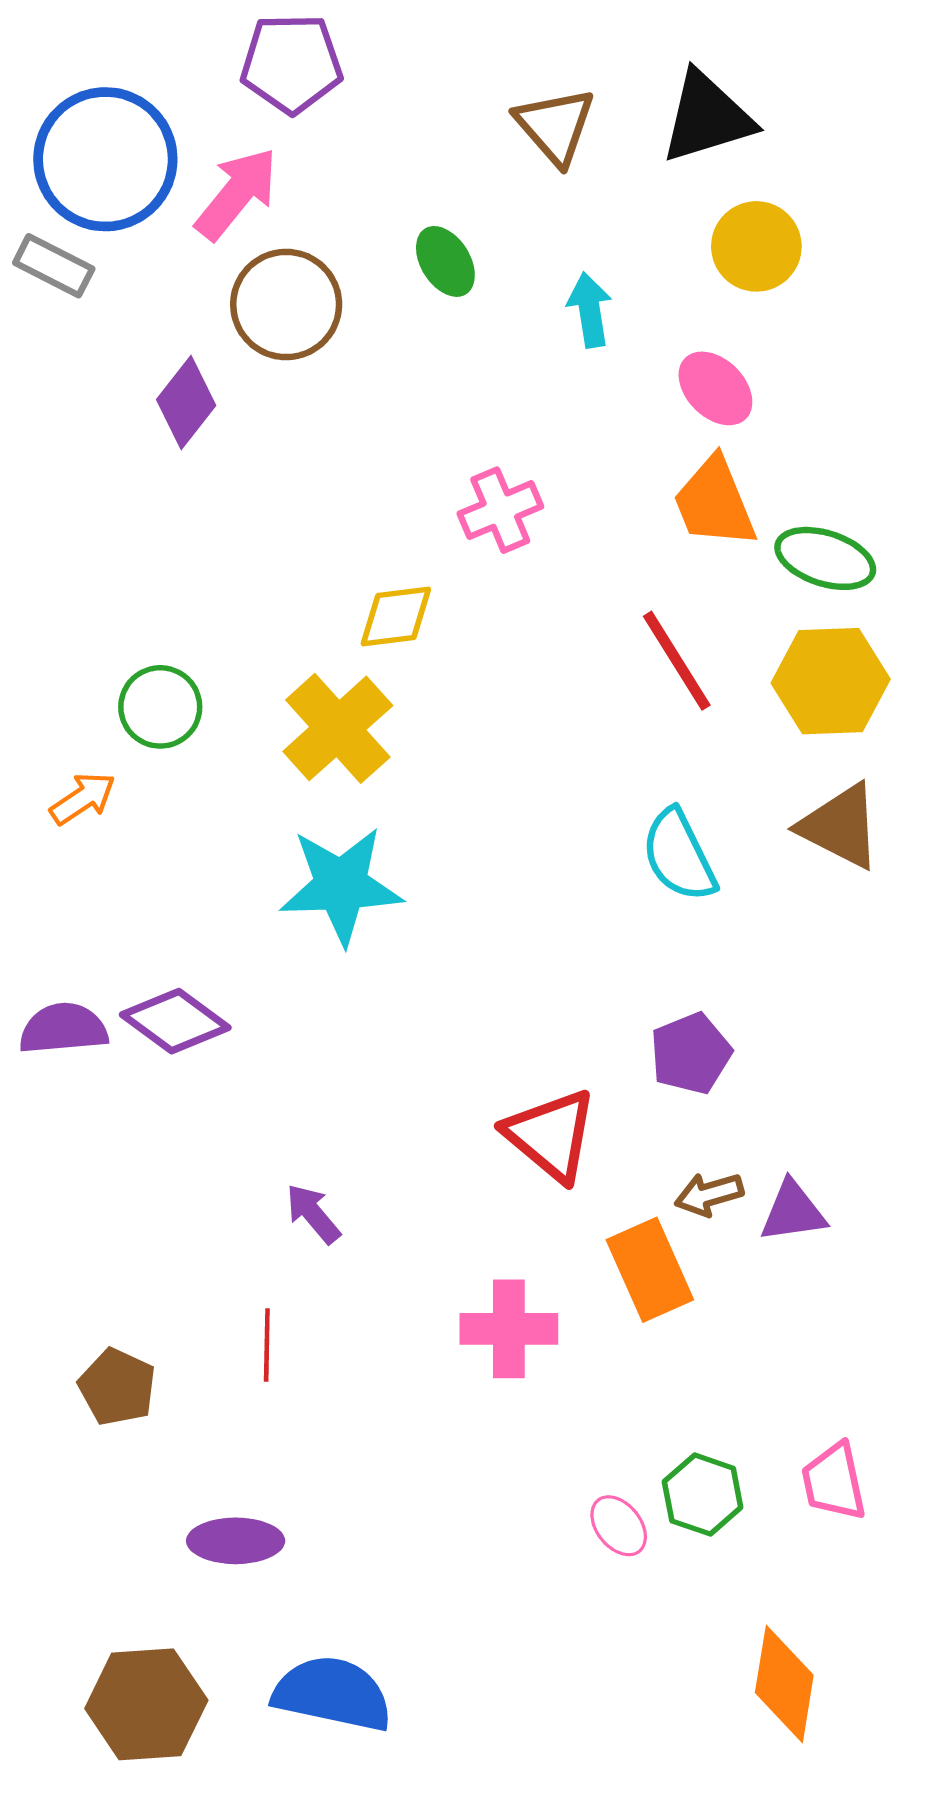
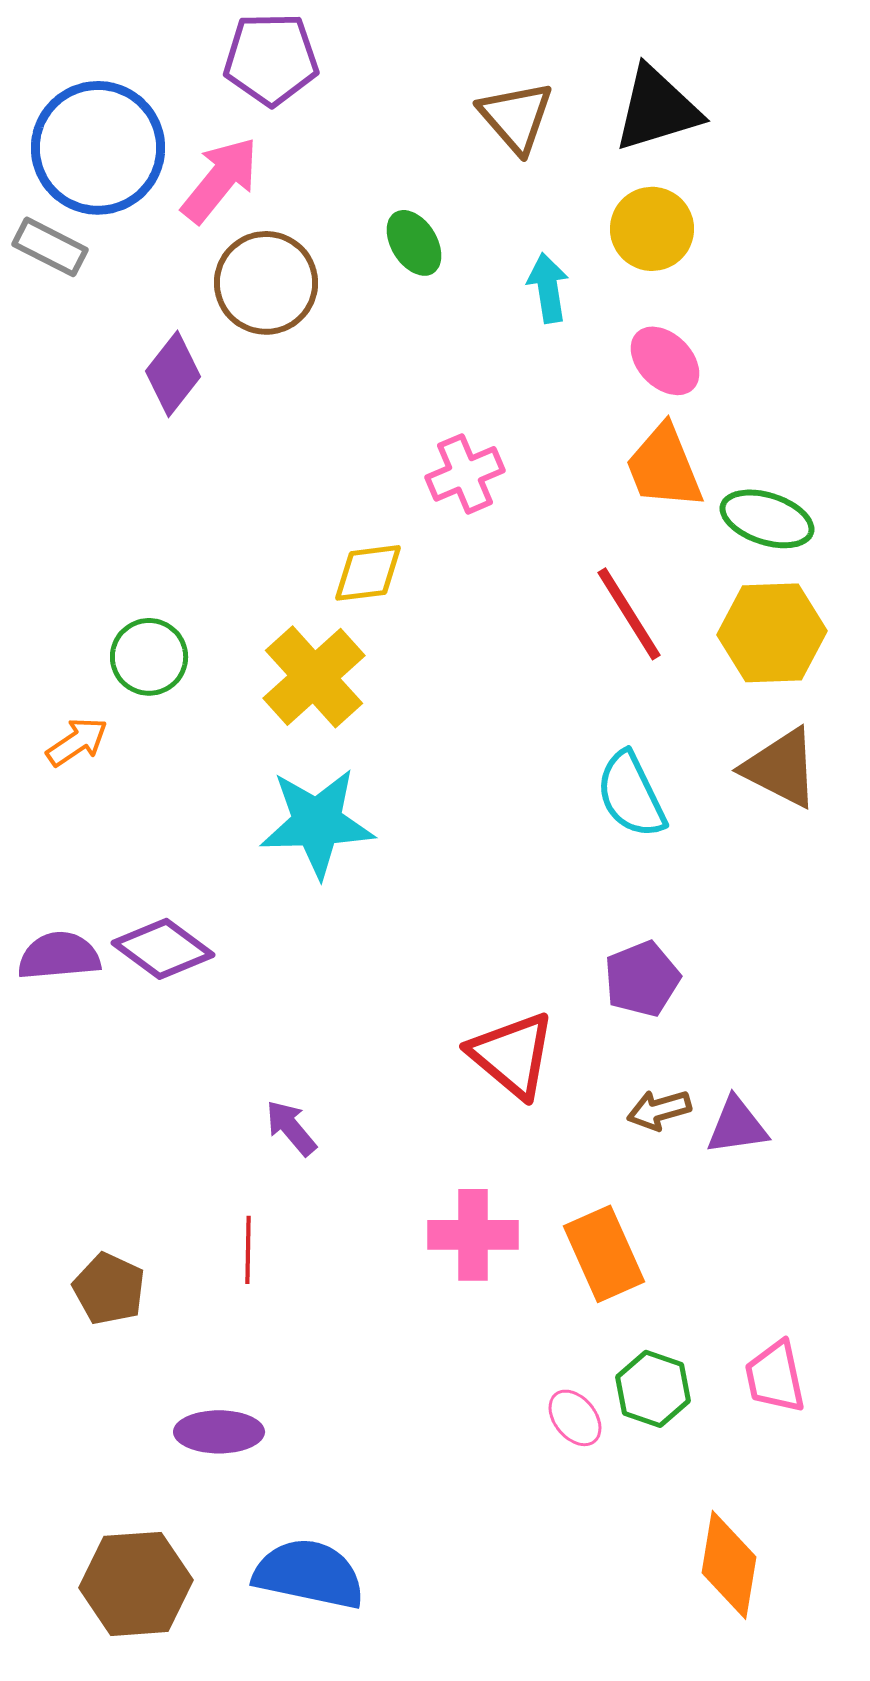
yellow circle: (756, 246) -> (652, 229), moved
orange rectangle: (650, 1270) -> (604, 1254), moved

